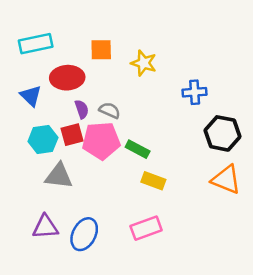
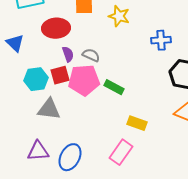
blue triangle: (31, 96) -> (15, 43), moved
yellow rectangle: (153, 181) -> (137, 123), moved
pink rectangle: (146, 228) -> (121, 152), turned -35

